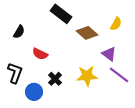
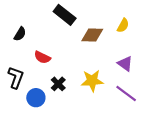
brown diamond: (87, 33) -> (92, 35), turned -40
purple triangle: (109, 54) -> (125, 64), moved
purple line: (119, 75) -> (126, 93), moved

